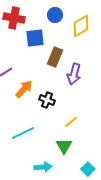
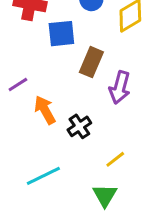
orange arrow: (24, 89) -> (45, 110), turned -72
black cross: (47, 100) -> (79, 126), turned 35

